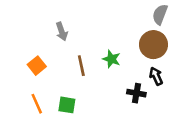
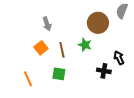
brown circle: (153, 45) -> (98, 23), moved
orange square: (37, 66) -> (41, 48), moved
green square: (67, 105) -> (59, 74), moved

